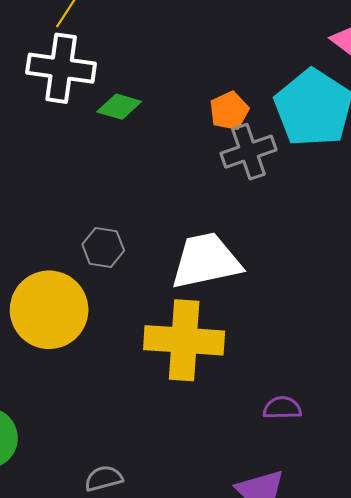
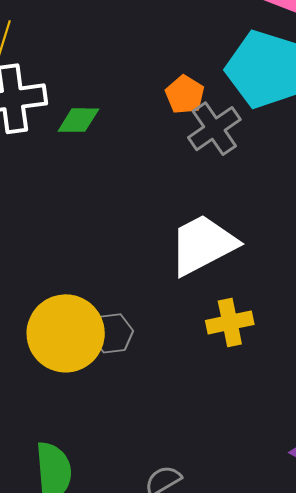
gray hexagon: (103, 247) -> (112, 333), moved
yellow cross: (184, 340) -> (230, 322), moved, size x0.6

